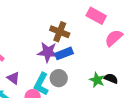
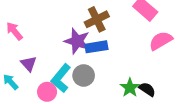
brown cross: (60, 32) -> (97, 19), turned 30

